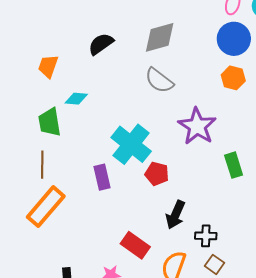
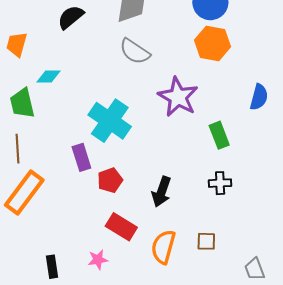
orange hexagon: (233, 78) -> (213, 43), size x1.4
red pentagon: (157, 174) -> (110, 180), moved, turned -30
black cross: (206, 236) -> (220, 183), moved
brown square: (215, 264) -> (206, 241), turned -30

